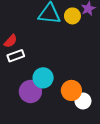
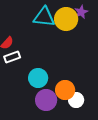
yellow circle: (72, 16) -> (66, 19), size x1.5
purple circle: (30, 92) -> (46, 100), moved

